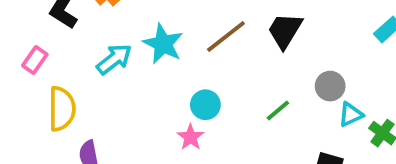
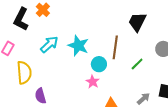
brown line: (226, 37) -> (115, 47), moved, turned -40
cyan star: (163, 44) -> (78, 46), moved

